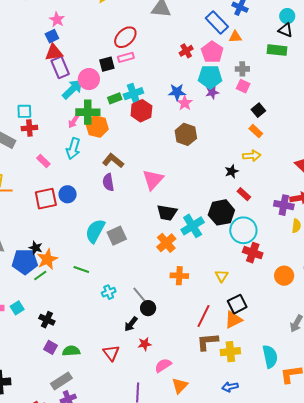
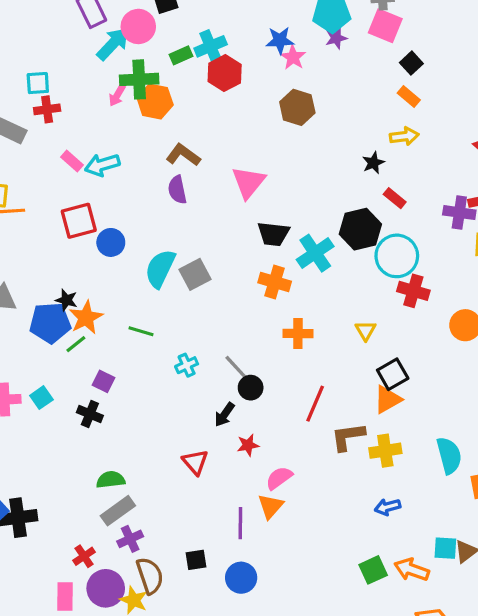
pink square: (243, 86) -> (385, 26), size x1.5
cyan arrow: (73, 149) -> (102, 165), moved, turned 60
blue circle: (68, 194) -> (111, 242), moved
orange cross: (166, 243) -> (275, 282), turned -30
red line: (204, 316) -> (315, 404), moved
purple square: (50, 347) -> (104, 381), moved
green semicircle: (71, 351) -> (111, 480), moved
orange triangle: (180, 386) -> (271, 506), moved

